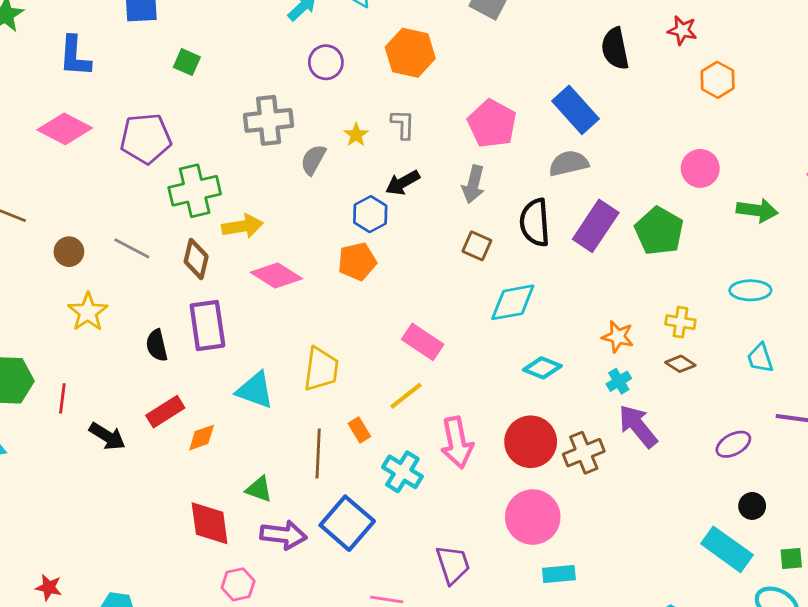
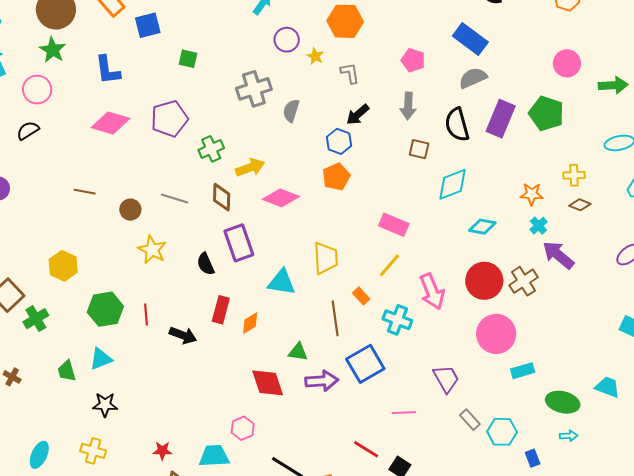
pink pentagon: (492, 124) -> (413, 60), size x0.7
yellow star: (356, 135) -> (315, 56), moved
green cross: (195, 191) -> (211, 149), size x0.7
red rectangle: (165, 412) -> (221, 310), turned -32
blue square: (347, 523) -> (365, 364), turned 30
pink hexagon: (238, 584) -> (243, 428), moved

